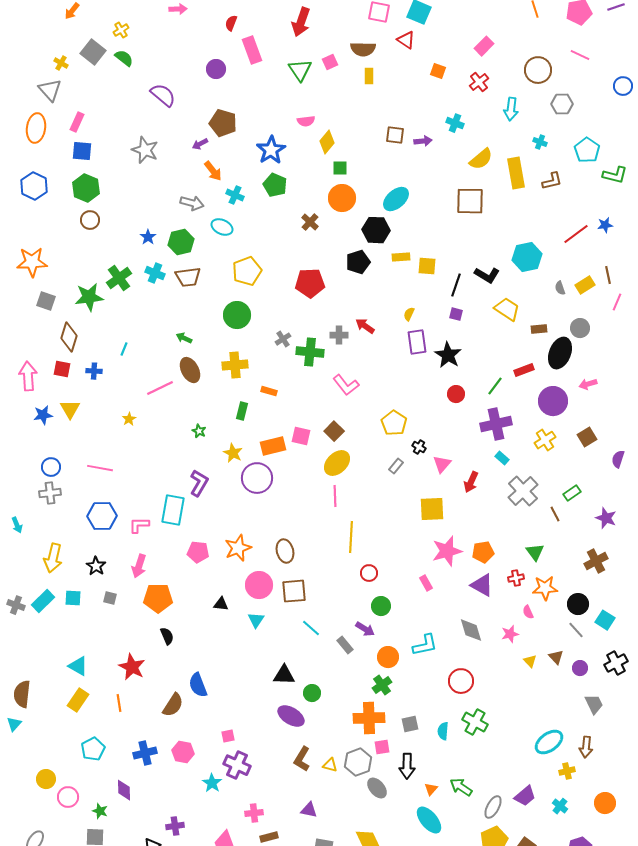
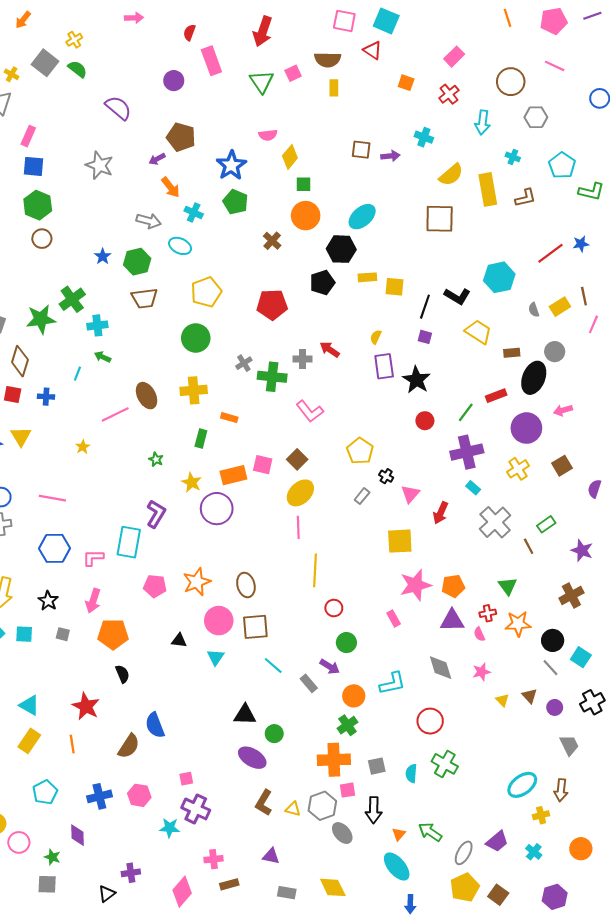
cyan cross: (155, 273) -> (97, 325), moved, turned -30
green arrow: (184, 338) -> (103, 357), moved
purple triangle: (482, 585) -> (452, 621), turned -30
pink semicircle: (528, 612) -> (479, 634), moved
cyan star: (212, 783) -> (170, 828), turned -30

